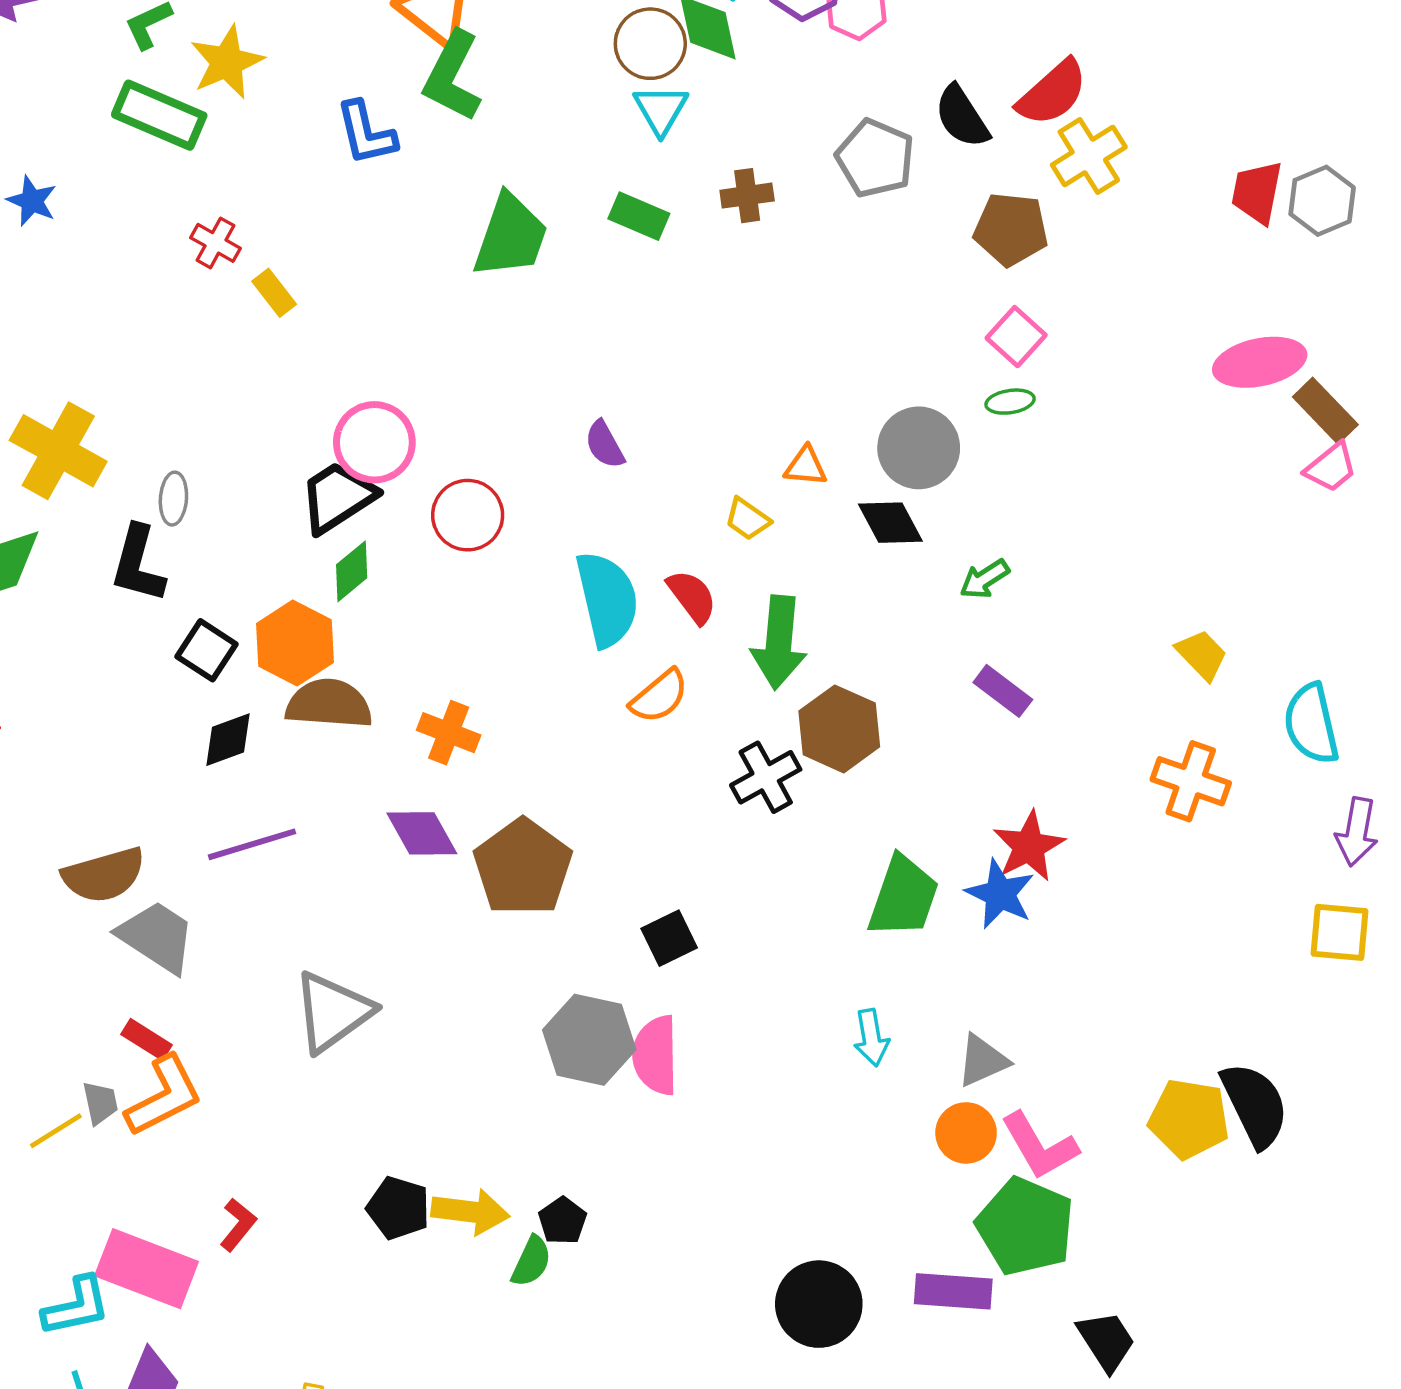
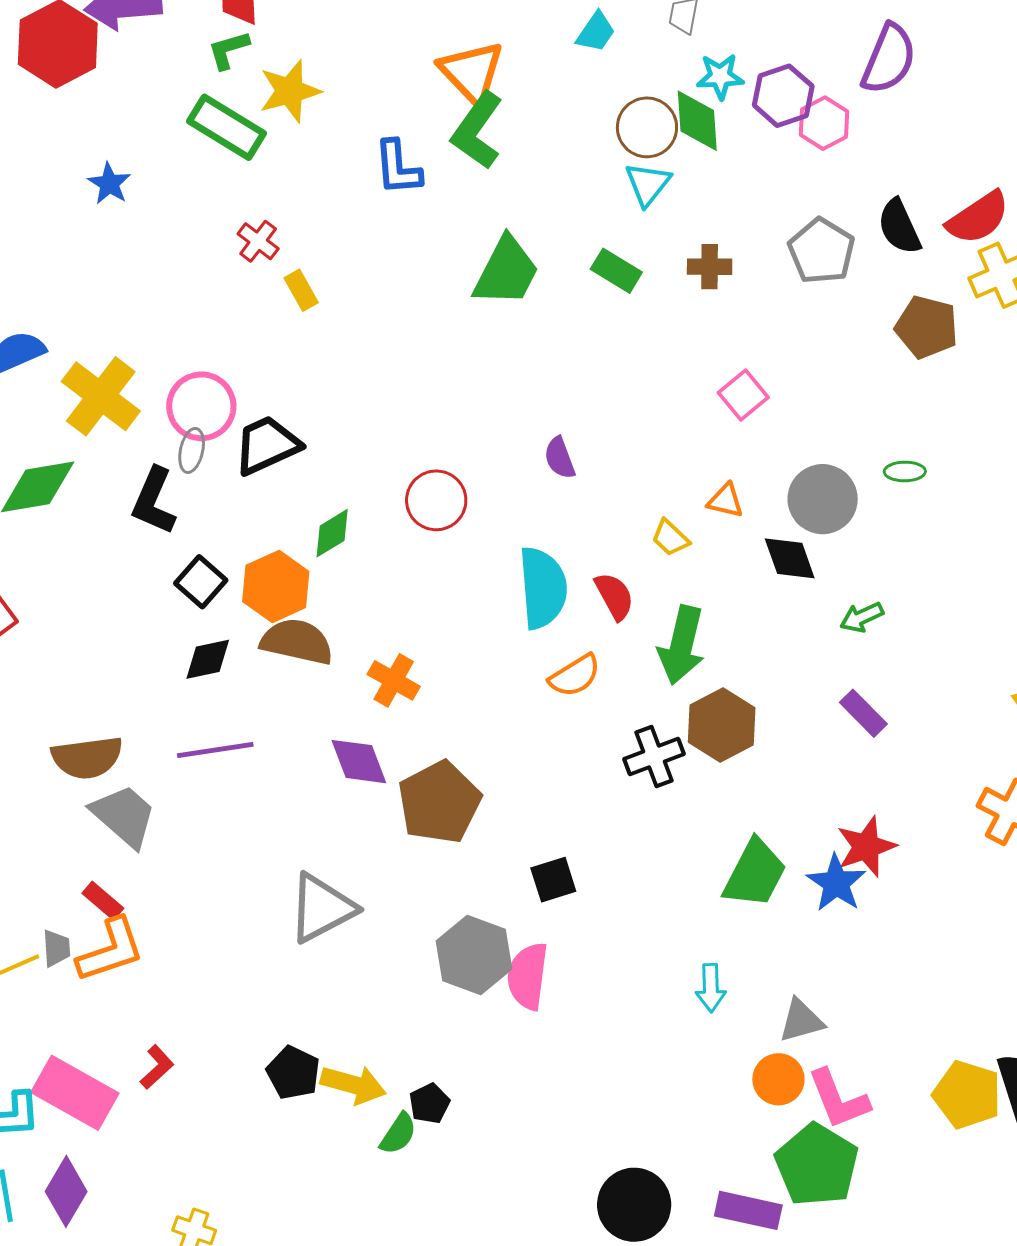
pink square: (1016, 337) -> (743, 395), moved
pink circle: (374, 442) -> (201, 406), moved
black trapezoid: (338, 497) -> (267, 445), moved
gray triangle: (333, 1012) -> (322, 908), moved

